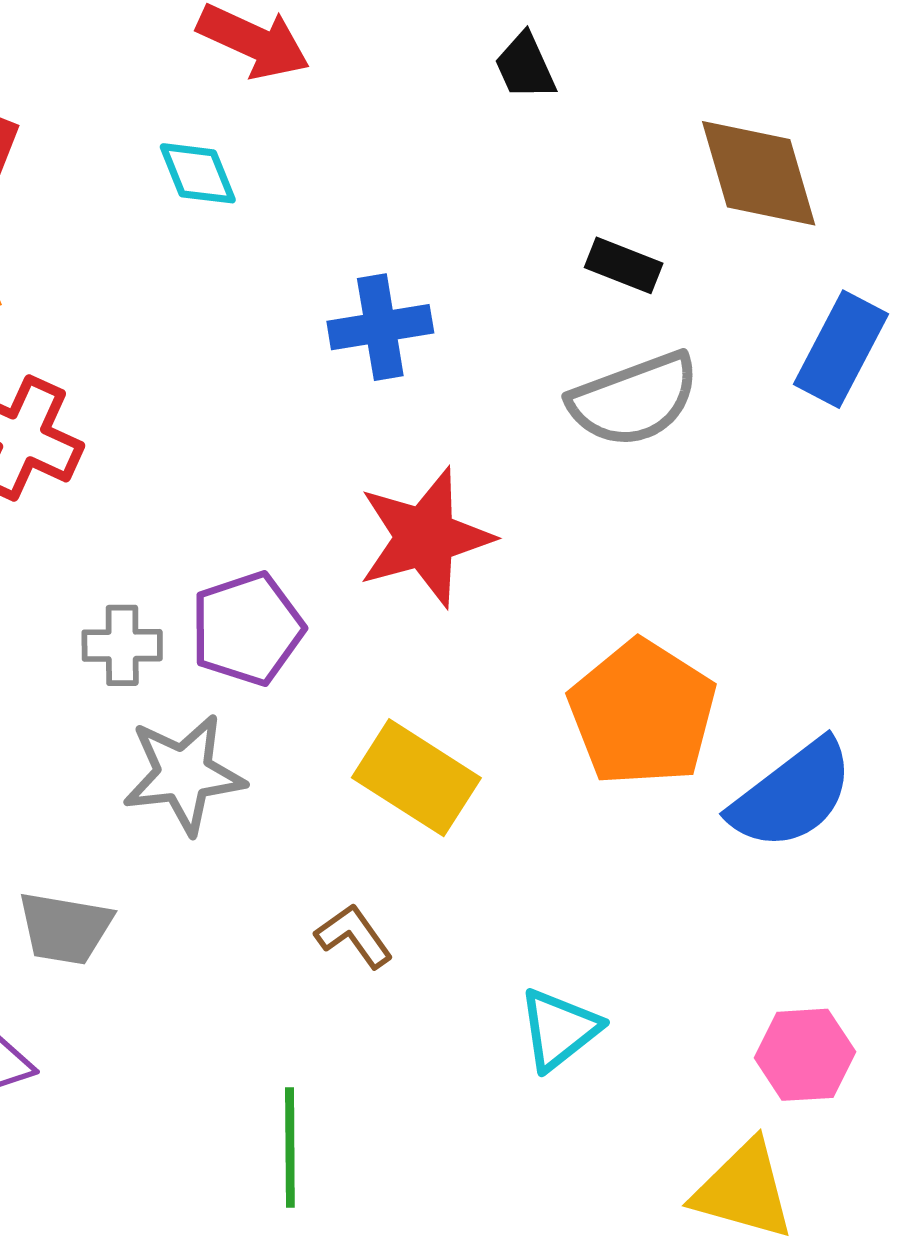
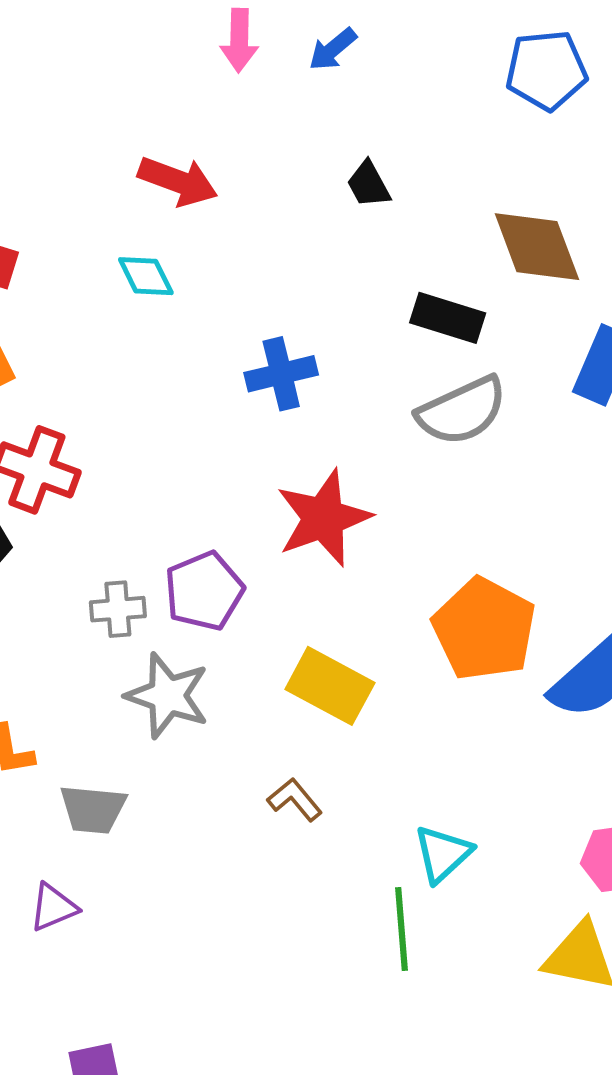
black rectangle: (624, 265) -> (448, 318), size x1.4
gray star: (184, 774) -> (168, 696), turned 30
green line: (290, 1147) -> (402, 929), moved

